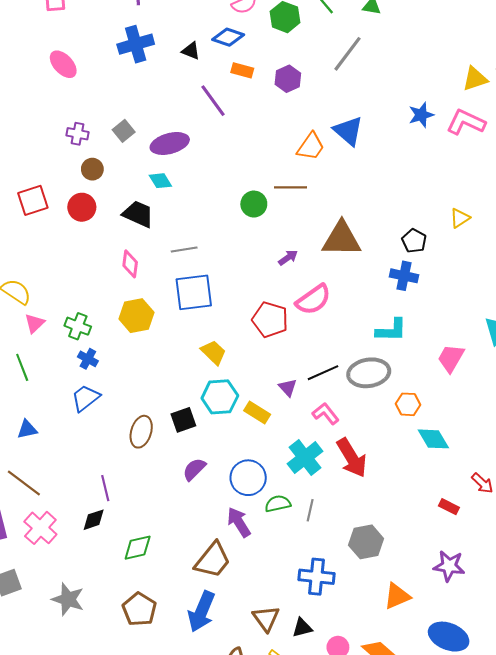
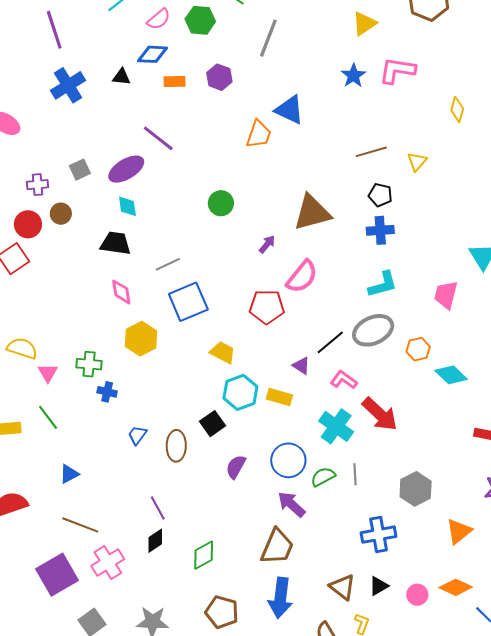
yellow triangle: (475, 79) -> (364, 24), moved
purple line: (213, 101) -> (158, 138), moved
gray square: (124, 131) -> (80, 170), turned 30
cyan diamond: (160, 181) -> (127, 206), turned 40
brown line: (290, 187) -> (371, 152), moved
red circle: (82, 207) -> (28, 224), moved
blue trapezoid: (86, 398) -> (137, 435), moved, size x0.7
pink cross: (40, 528) -> (108, 562), turned 32

